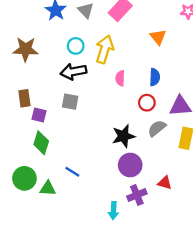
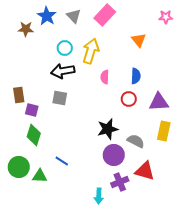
brown star: (26, 49) -> (26, 29), moved, size x0.7
gray semicircle: (157, 128) -> (136, 141), moved, turned 66
red triangle: (165, 183) -> (145, 171), size x1.5

